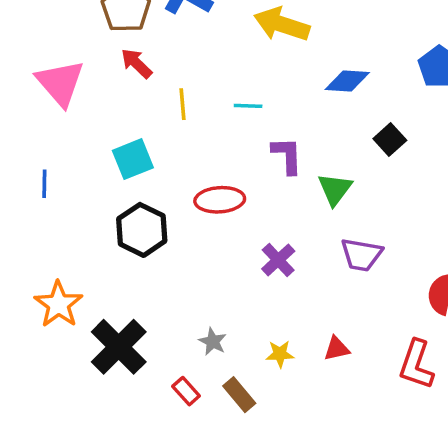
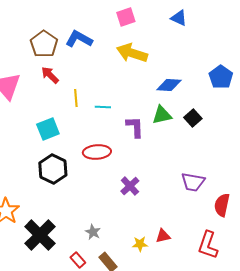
cyan line: (248, 106) -> (103, 107), moved
green triangle: (335, 189) -> (162, 115), moved, turned 40
purple trapezoid: (361, 255) -> (193, 182), moved
yellow star: (280, 354) -> (140, 244), moved

